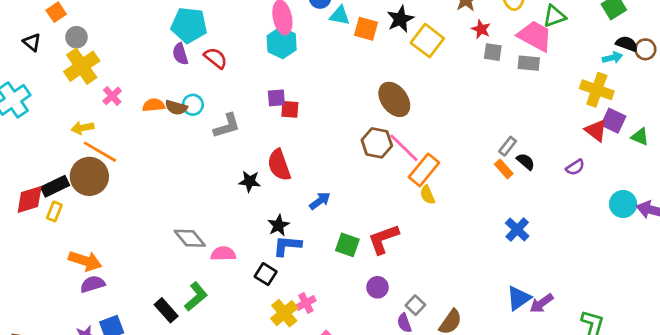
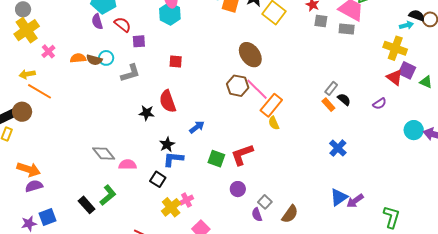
purple square: (276, 98) -> (139, 41), moved
brown circle: (89, 176) -> (22, 112), moved, size x0.7

